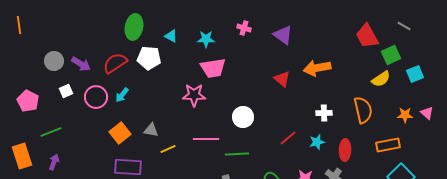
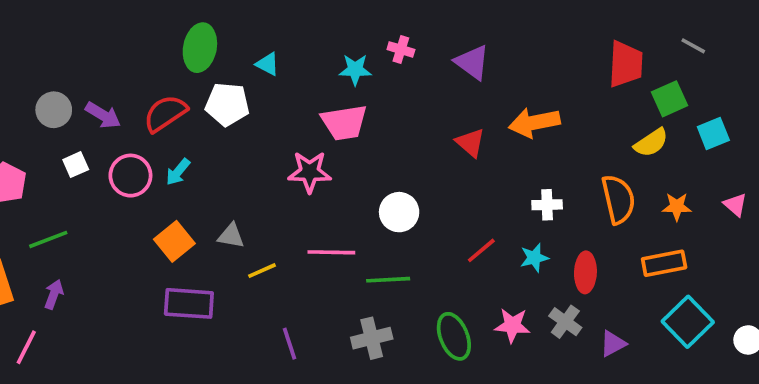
red trapezoid: (367, 36) -> (626, 64), turned -148
cyan star: (206, 39) -> (355, 70), moved
orange star: (405, 115) -> (677, 207), moved

